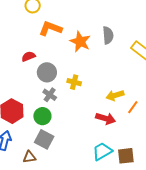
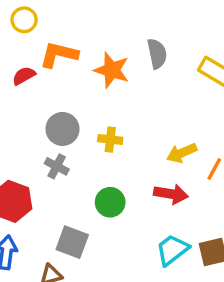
red semicircle: (28, 56) -> (24, 76), moved
gray cross: (50, 95) -> (57, 166), moved
green circle: (42, 116) -> (110, 202), moved

